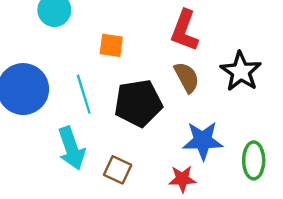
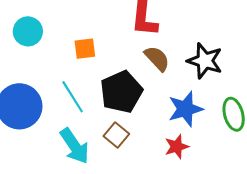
black star: (241, 72) -> (205, 61), moved
brown square: (118, 170) -> (116, 135), moved, turned 30

